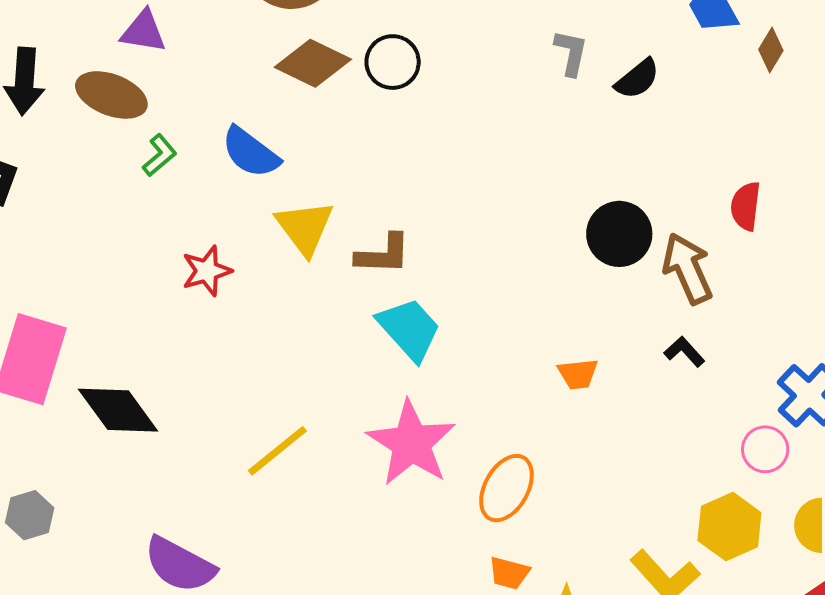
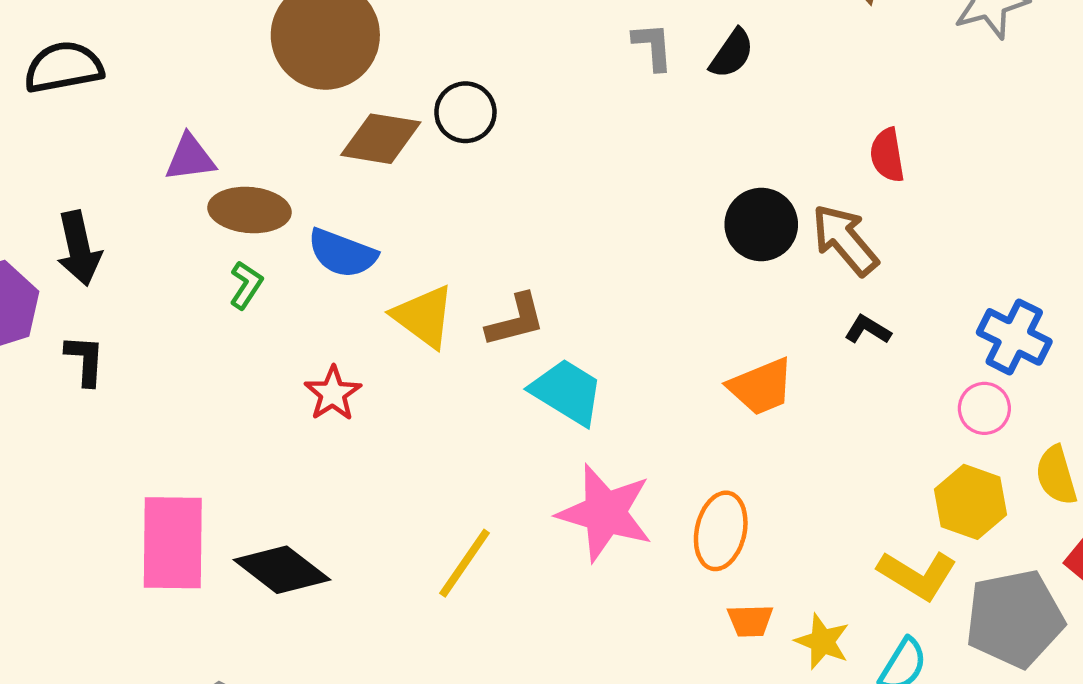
brown ellipse: (111, 95) -> (249, 210), moved
orange trapezoid: (578, 374) -> (761, 387), size x1.5

